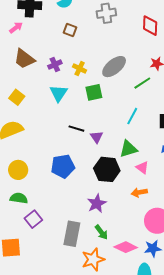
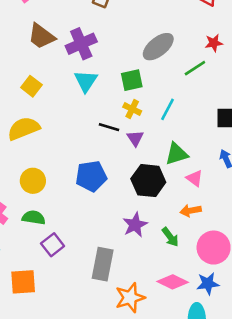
purple cross: (55, 65) -> (81, 44), size x1.6
yellow cross: (80, 68) -> (132, 109), moved
cyan line: (132, 116) -> (168, 109), moved
green arrow: (101, 232) -> (170, 237), moved

